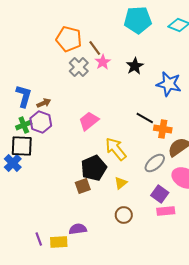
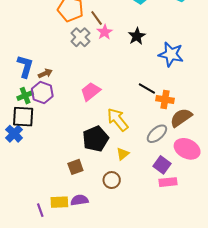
brown square: (83, 186) -> (75, 167), moved
brown circle: (124, 215) -> (112, 180), moved
yellow rectangle: (59, 242) -> (59, 202), moved

